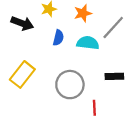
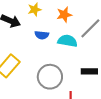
blue semicircle: (58, 38) -> (42, 35), turned 80

